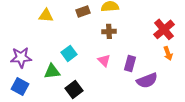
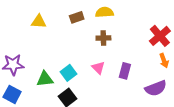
cyan square: (69, 53) -> (68, 73), moved
purple semicircle: (147, 80) -> (156, 88), moved

